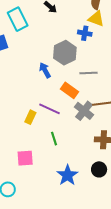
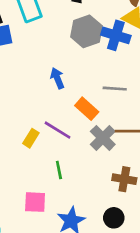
blue cross: (85, 33) -> (116, 35), size x1.5
gray hexagon: (65, 53) -> (86, 31), moved
pink square: (25, 158) -> (35, 202), moved

